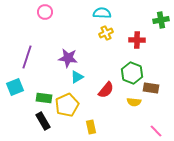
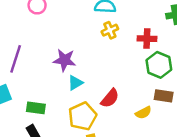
green hexagon: (132, 73) -> (159, 65), moved
yellow semicircle: (134, 102) -> (143, 113), turned -32
yellow pentagon: (67, 105) -> (82, 116), moved

